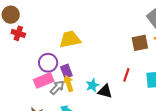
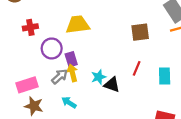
red cross: (18, 33) -> (30, 27), moved, turned -32
brown square: (140, 43) -> (140, 32), moved
pink rectangle: (44, 80) -> (27, 85), moved

